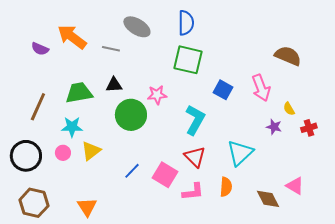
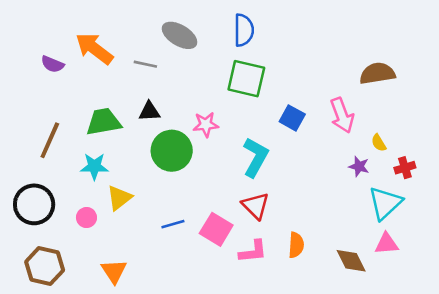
brown semicircle: (288, 56) -> (377, 73), turned -32
pink circle: (63, 153) -> (86, 218), moved
cyan triangle: (240, 153) -> (385, 203), moved
blue line: (132, 171) -> (173, 224), turned 30
pink triangle: (295, 186) -> (387, 244), turned -36

